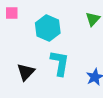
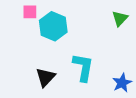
cyan hexagon: (48, 28) -> (53, 26), moved

